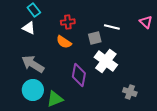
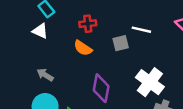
white cross: (106, 61) -> (150, 82), moved
gray arrow: (33, 64) -> (45, 75), size x0.6

